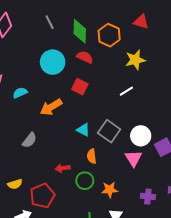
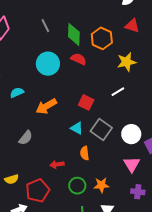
red square: (80, 87) -> (86, 102), moved
pink triangle: (134, 158) -> (132, 164), moved
green circle: (85, 181) -> (77, 186), moved

